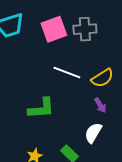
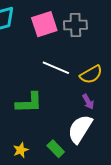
white semicircle: (93, 133) -> (80, 129), size x1.4

